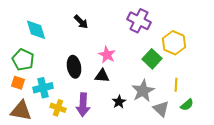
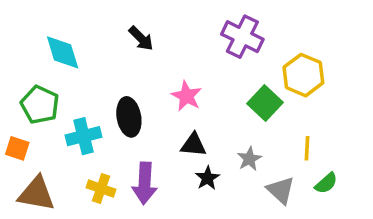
black triangle: (102, 76) -> (193, 145), moved
orange square: (18, 83) -> (17, 148), moved
cyan cross: (43, 88) -> (84, 136), moved
gray star: (143, 91) -> (249, 159), size x0.6

